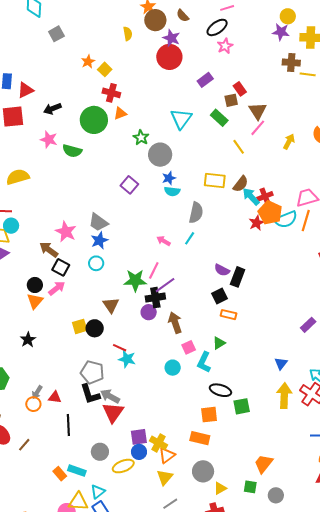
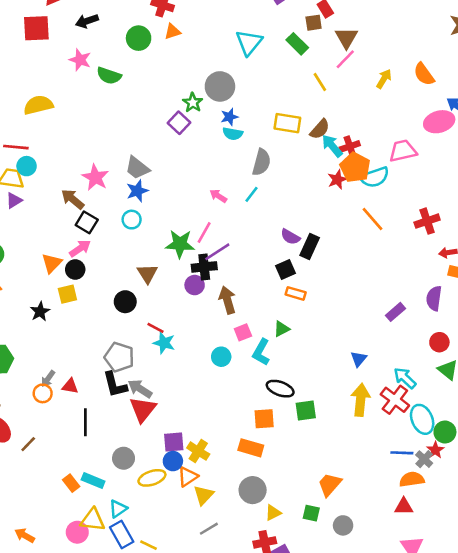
green circle: (94, 120) -> (139, 38), size x0.7
green star: (141, 138) -> (193, 103), moved
orange line: (306, 221) -> (372, 219), moved, turned -60
black circle: (35, 285) -> (75, 270), moved
yellow square: (80, 326) -> (67, 294), moved
orange triangle: (167, 455) -> (188, 477), moved

